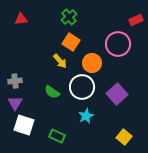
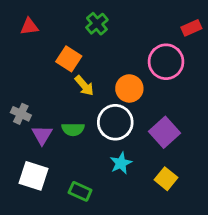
orange square: (71, 42) -> (69, 59), moved
gray cross: (15, 81) -> (21, 114), turned 32
green semicircle: (52, 92) -> (73, 129), turned -35
purple triangle: (15, 103) -> (42, 135), moved
yellow square: (124, 137) -> (166, 179), moved

